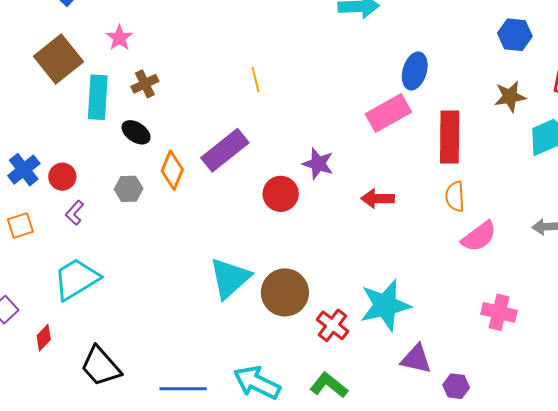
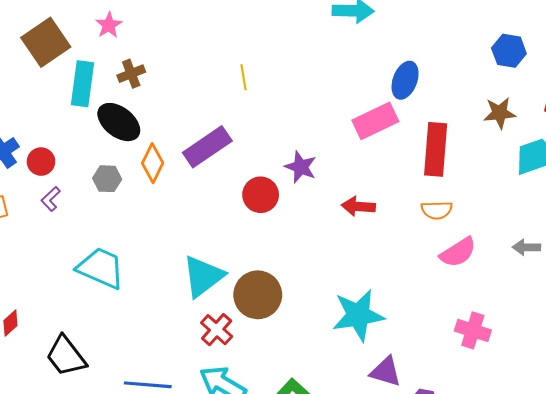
black ellipse: (136, 132) -> (119, 122), size x1.5
orange semicircle: (455, 197) -> (437, 210), turned -92
cyan trapezoid: (76, 279) -> (101, 268), moved, turned 51
red cross: (333, 325) -> (217, 330), moved

